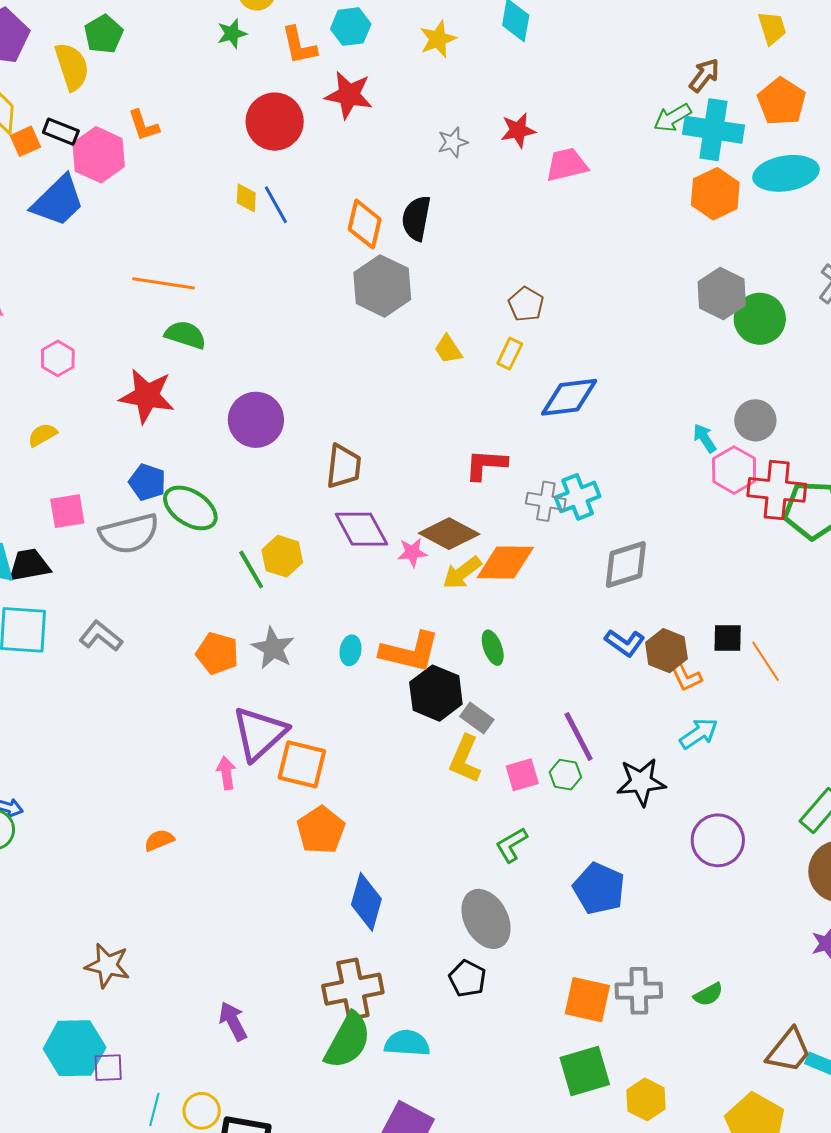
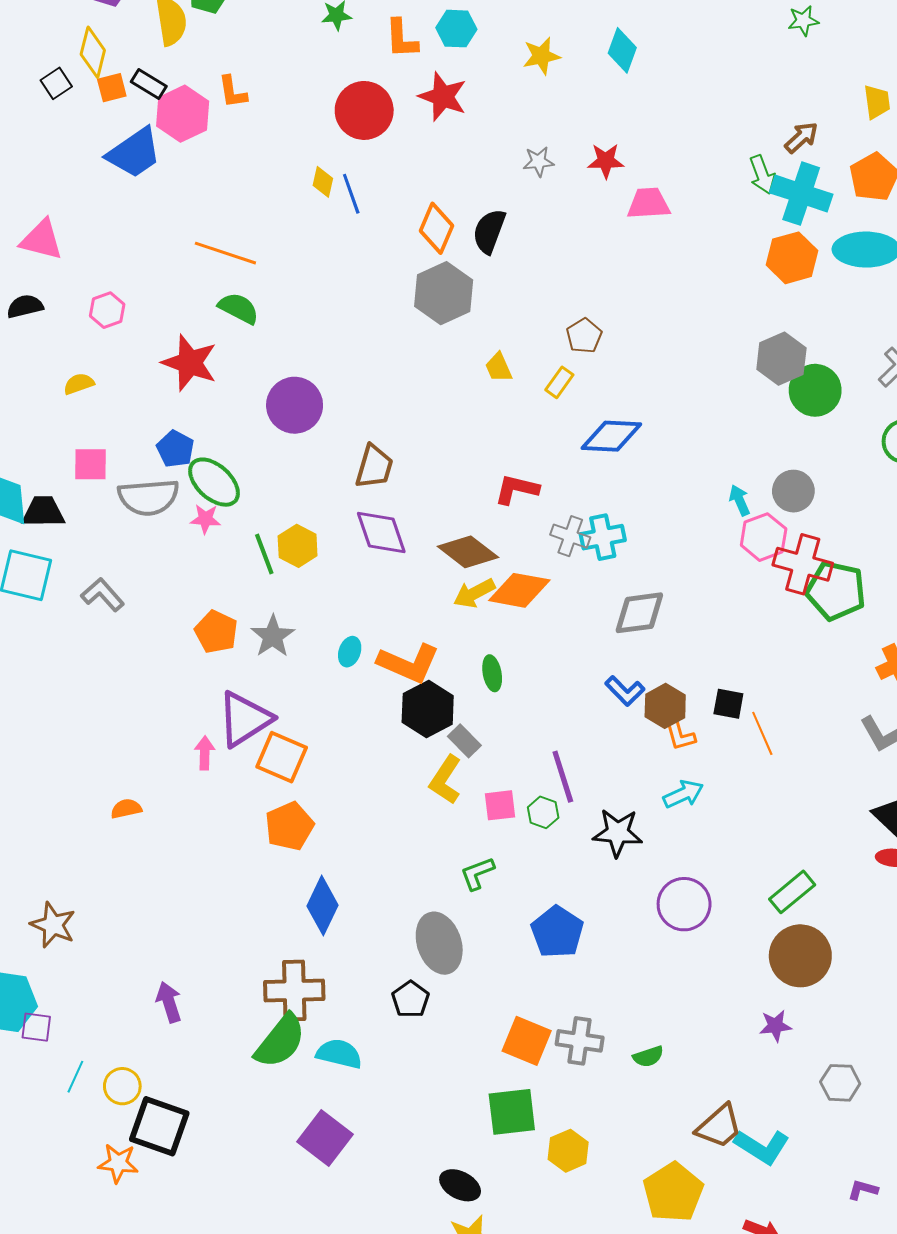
green arrow: (672, 118) -> (762, 175), turned -90
pink star: (412, 552) -> (205, 519), moved

